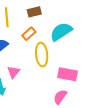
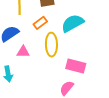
pink triangle: (13, 72) -> (23, 52), moved, turned 48

